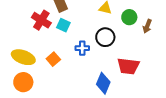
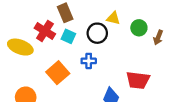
black circle: (105, 37) -> (97, 33), moved
yellow ellipse: (23, 57) -> (20, 47), moved
orange square: (53, 59) -> (58, 73), size x1.5

